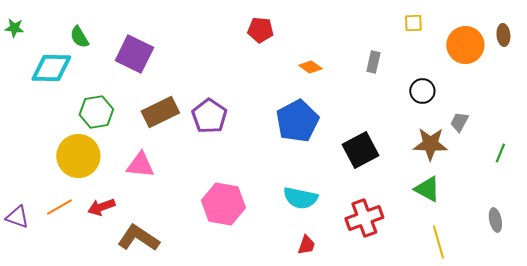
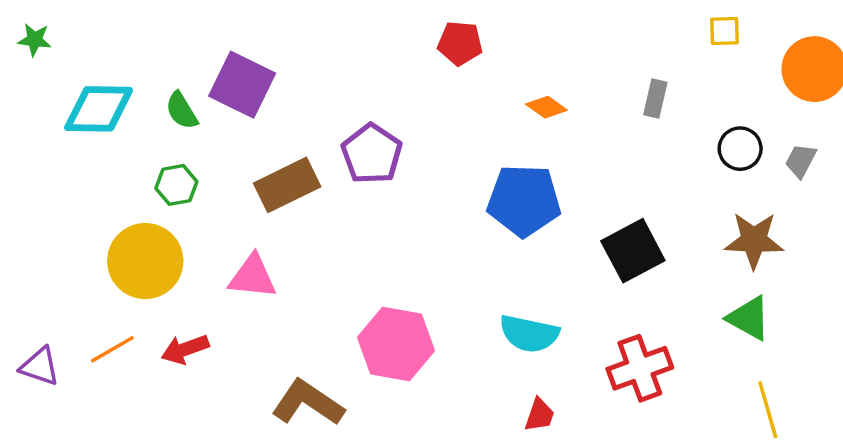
green semicircle: (79, 37) -> (182, 111), moved
green hexagon: (96, 112) -> (176, 185), size x0.7
purple pentagon: (209, 116) -> (372, 154), moved
blue pentagon: (297, 121) -> (524, 201), turned 30
gray trapezoid: (459, 122) -> (801, 161), moved
brown L-shape: (138, 238) -> (308, 403), moved

